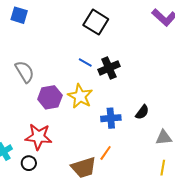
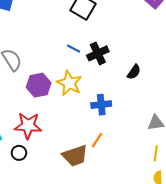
black semicircle: (142, 112) -> (134, 72), moved

